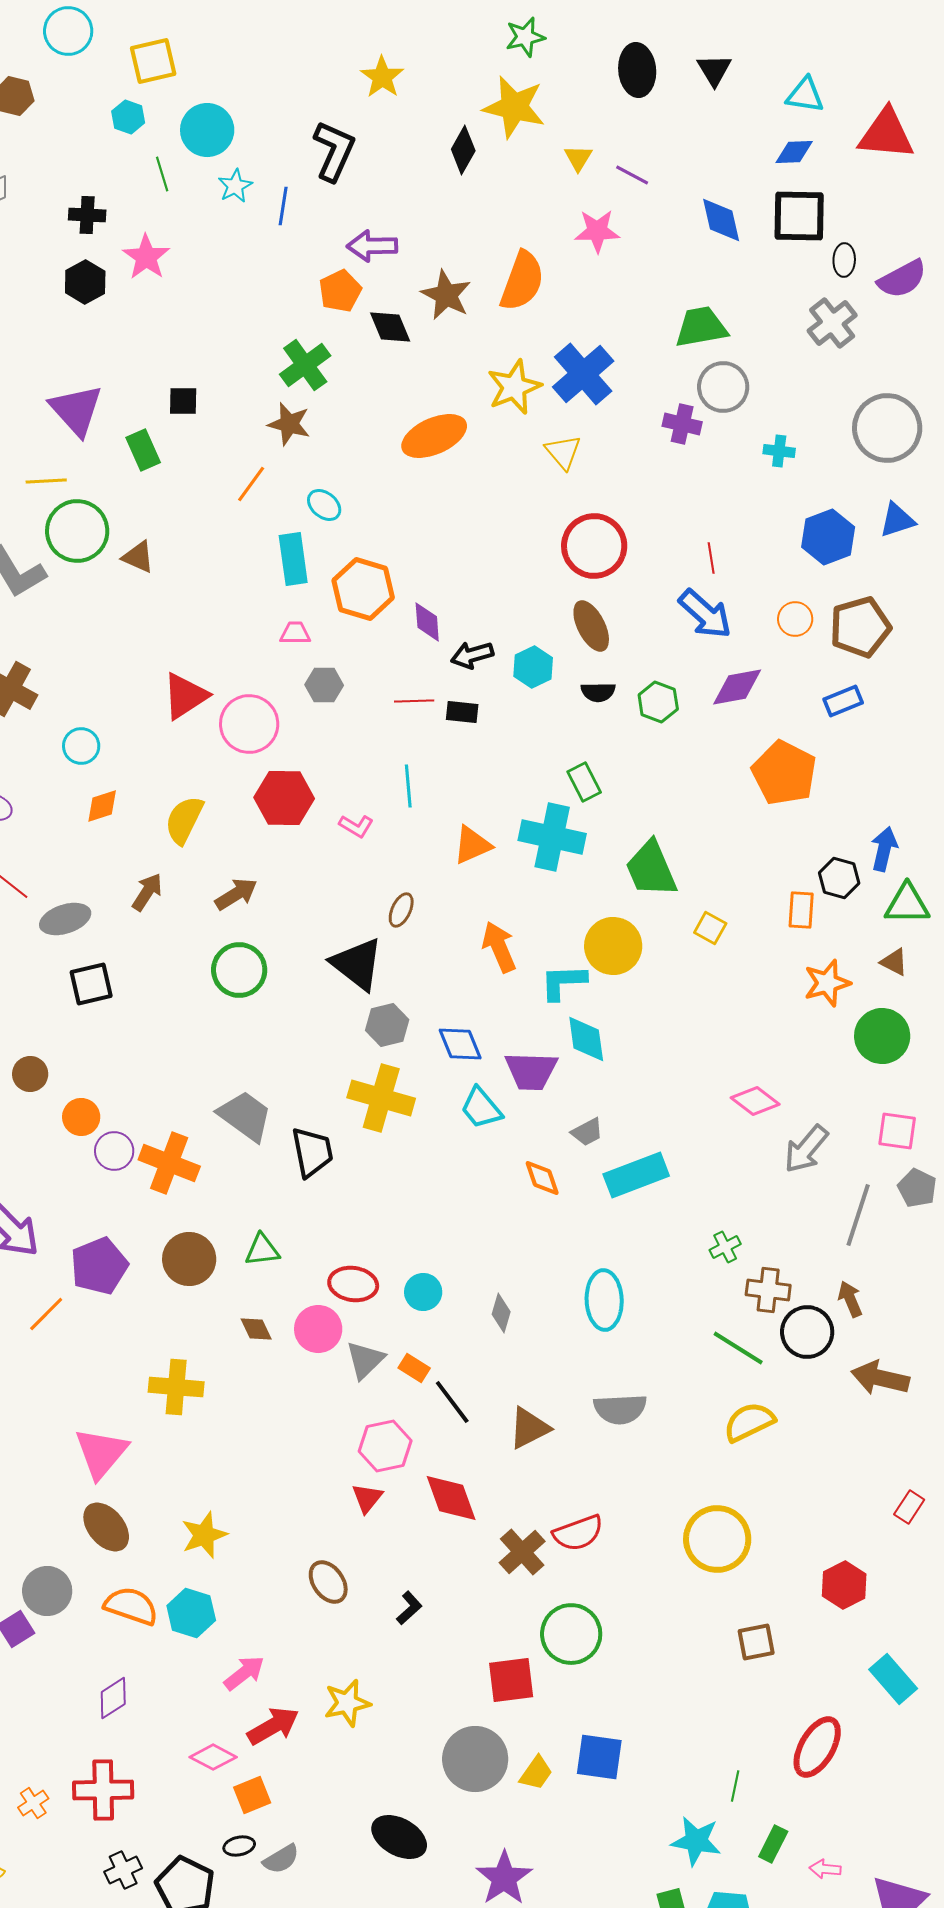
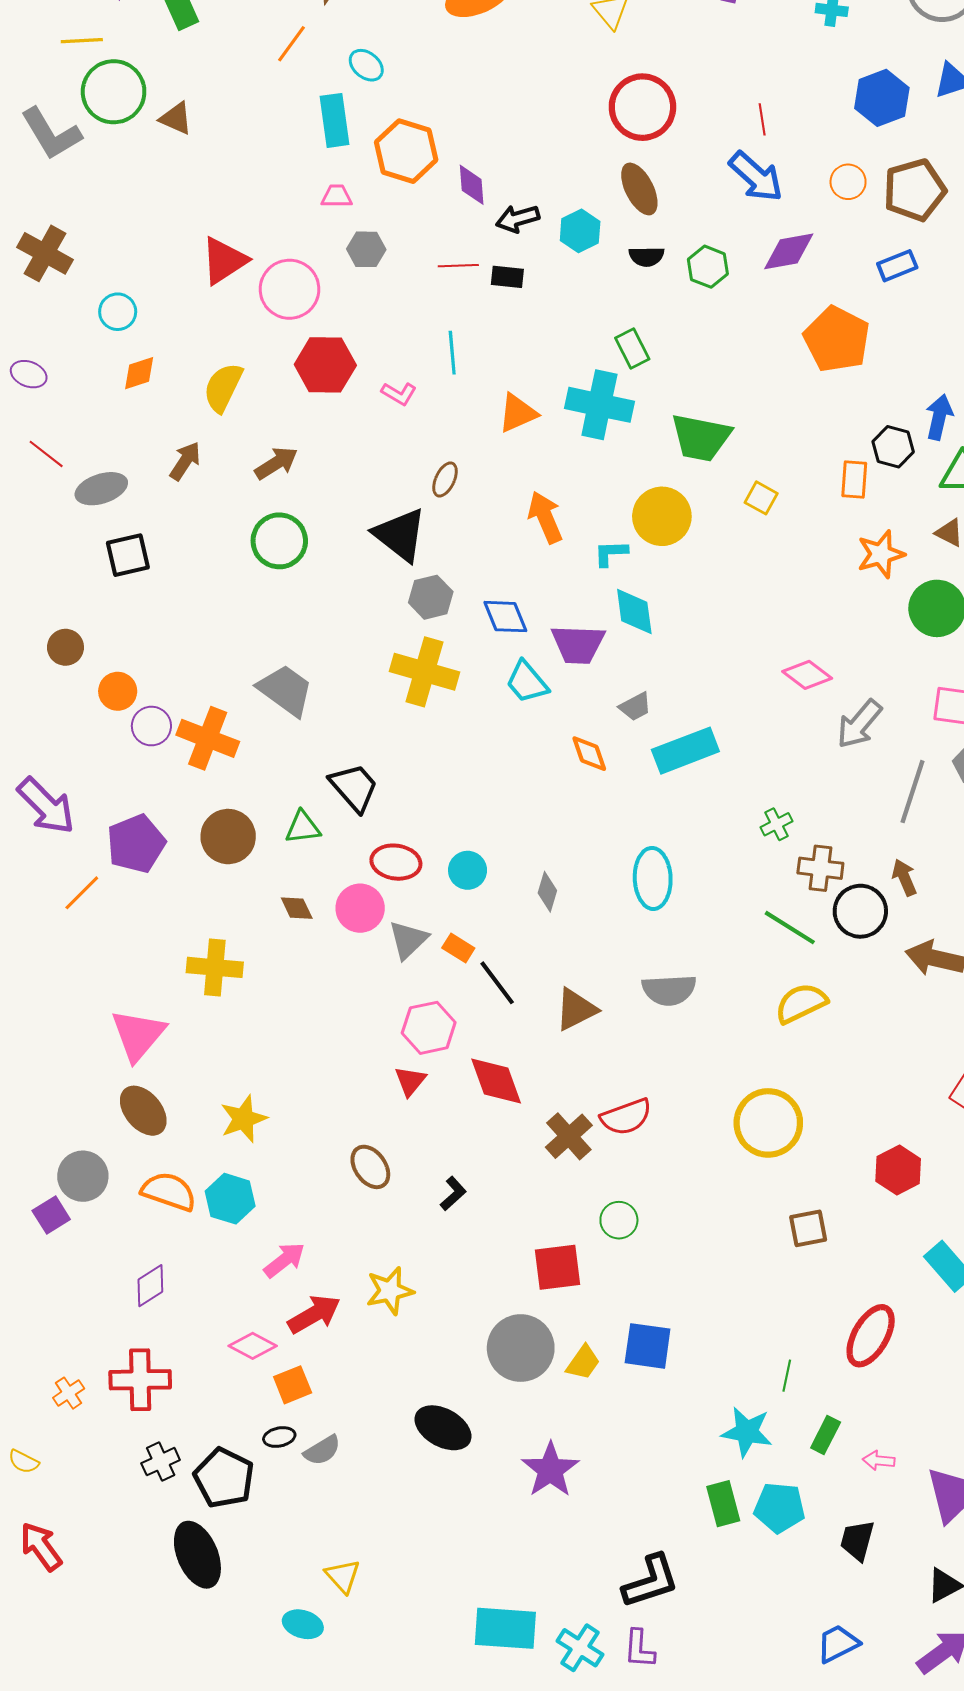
green trapezoid: (651, 869) -> (701, 438), turned -56
cyan L-shape: (563, 982) -> (611, 553), size x0.7
black trapezoid: (312, 1152) -> (354, 787), moved, turned -30
green circle: (571, 1634) -> (619, 1220), size x0.6

